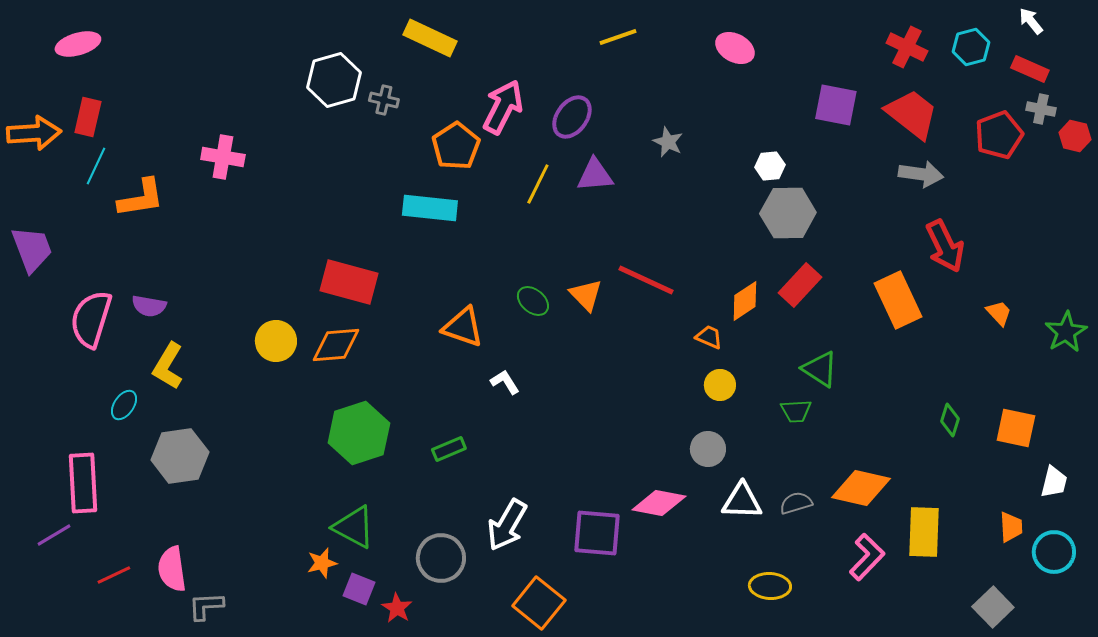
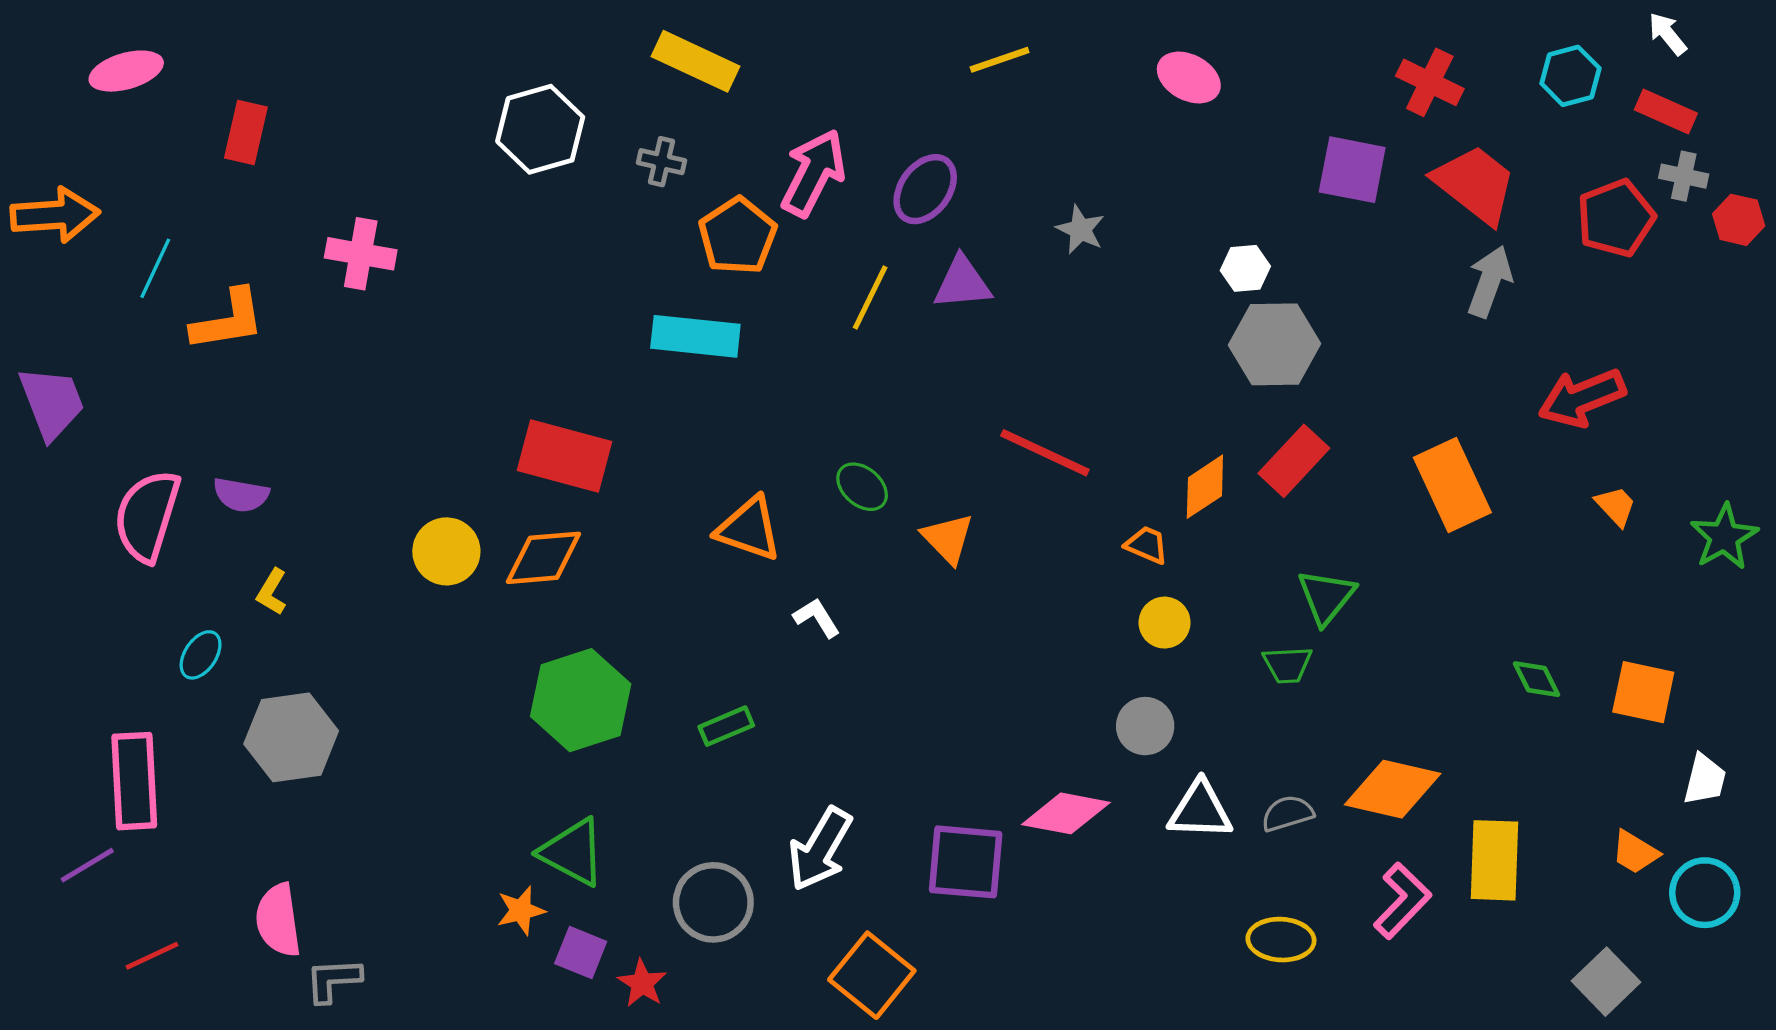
red cross: (907, 47) -> (1430, 82), moved
gray cross: (384, 100) -> (662, 162), moved
red rectangle: (88, 117) -> (246, 132), moved
gray arrow: (921, 174) -> (1490, 281), turned -78
red arrow: (945, 246) -> (1582, 398), moved, turned 94
orange triangle: (586, 295) -> (948, 538), moved
yellow L-shape: (168, 366) -> (272, 592), size x0.6
green triangle: (820, 369) -> (1326, 597), turned 36
green diamond: (950, 420) -> (1537, 679), turned -44
orange trapezoid: (1011, 527) -> (1635, 852), turned 124
red line: (114, 575) -> (152, 956), moved
yellow ellipse: (770, 586) -> (1281, 940), moved

